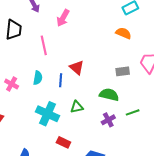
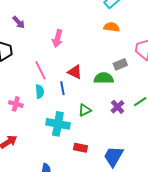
pink arrow: (63, 18) -> (57, 38), moved
pink line: (44, 45) -> (41, 70), moved
green semicircle: (109, 95) -> (104, 78), moved
purple cross: (108, 120) -> (118, 107), moved

